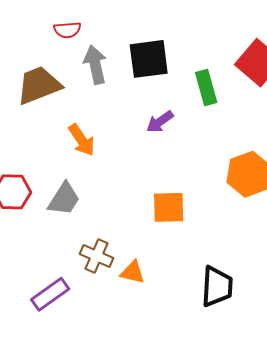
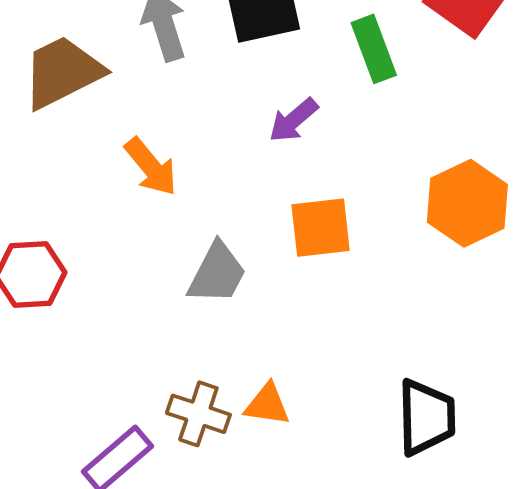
gray trapezoid: (64, 199) -> (217, 273), moved
orange square: (169, 207) -> (321, 228), moved
brown cross: (97, 256) -> (198, 414), moved

